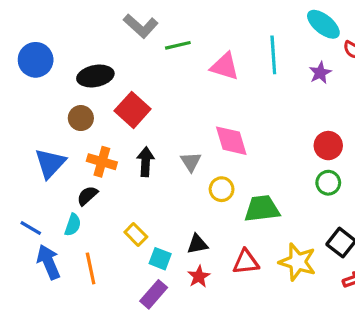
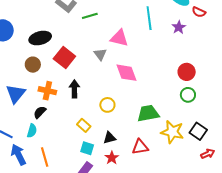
pink triangle: (225, 66) -> (119, 38), moved
gray triangle: (191, 162) -> (100, 54), moved
yellow circle: (222, 189) -> (107, 105), moved
yellow rectangle: (136, 234) -> (84, 125), moved
yellow star: (298, 262) -> (172, 132), moved

